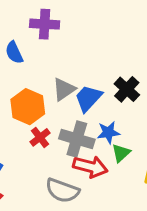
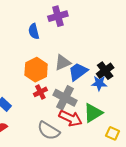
purple cross: (45, 24) -> (58, 16), turned -30
blue star: (108, 132) -> (99, 83), moved
green triangle: (121, 153) -> (93, 113), size x1.5

